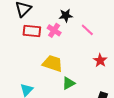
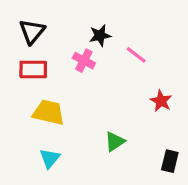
red rectangle: (32, 31) -> (33, 70), moved
yellow trapezoid: (53, 63) -> (49, 112), moved

